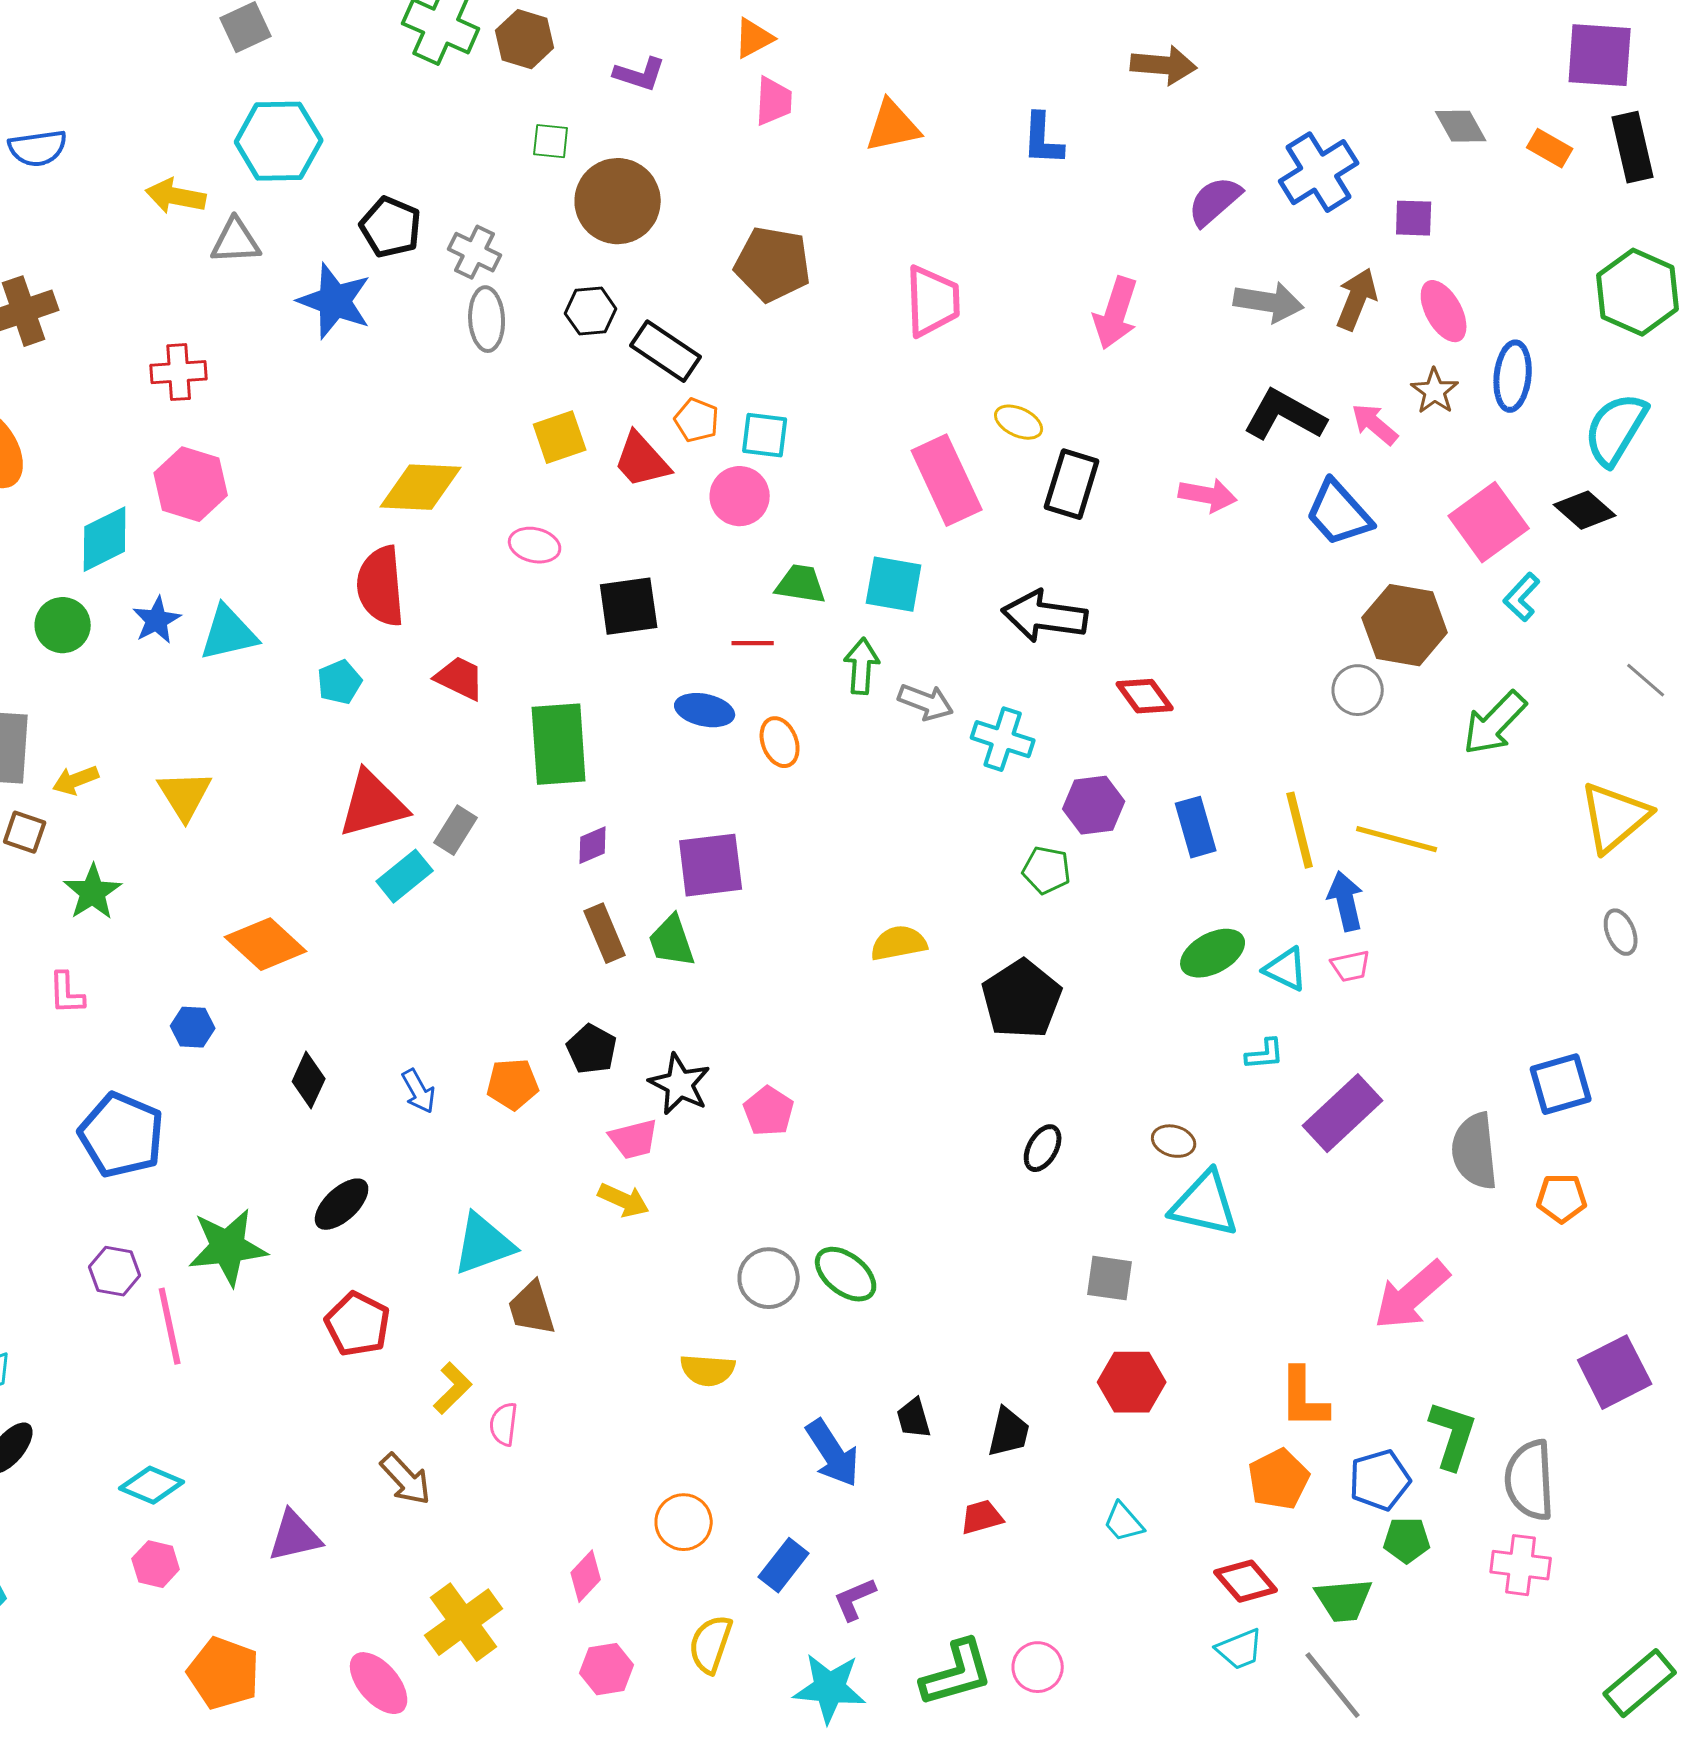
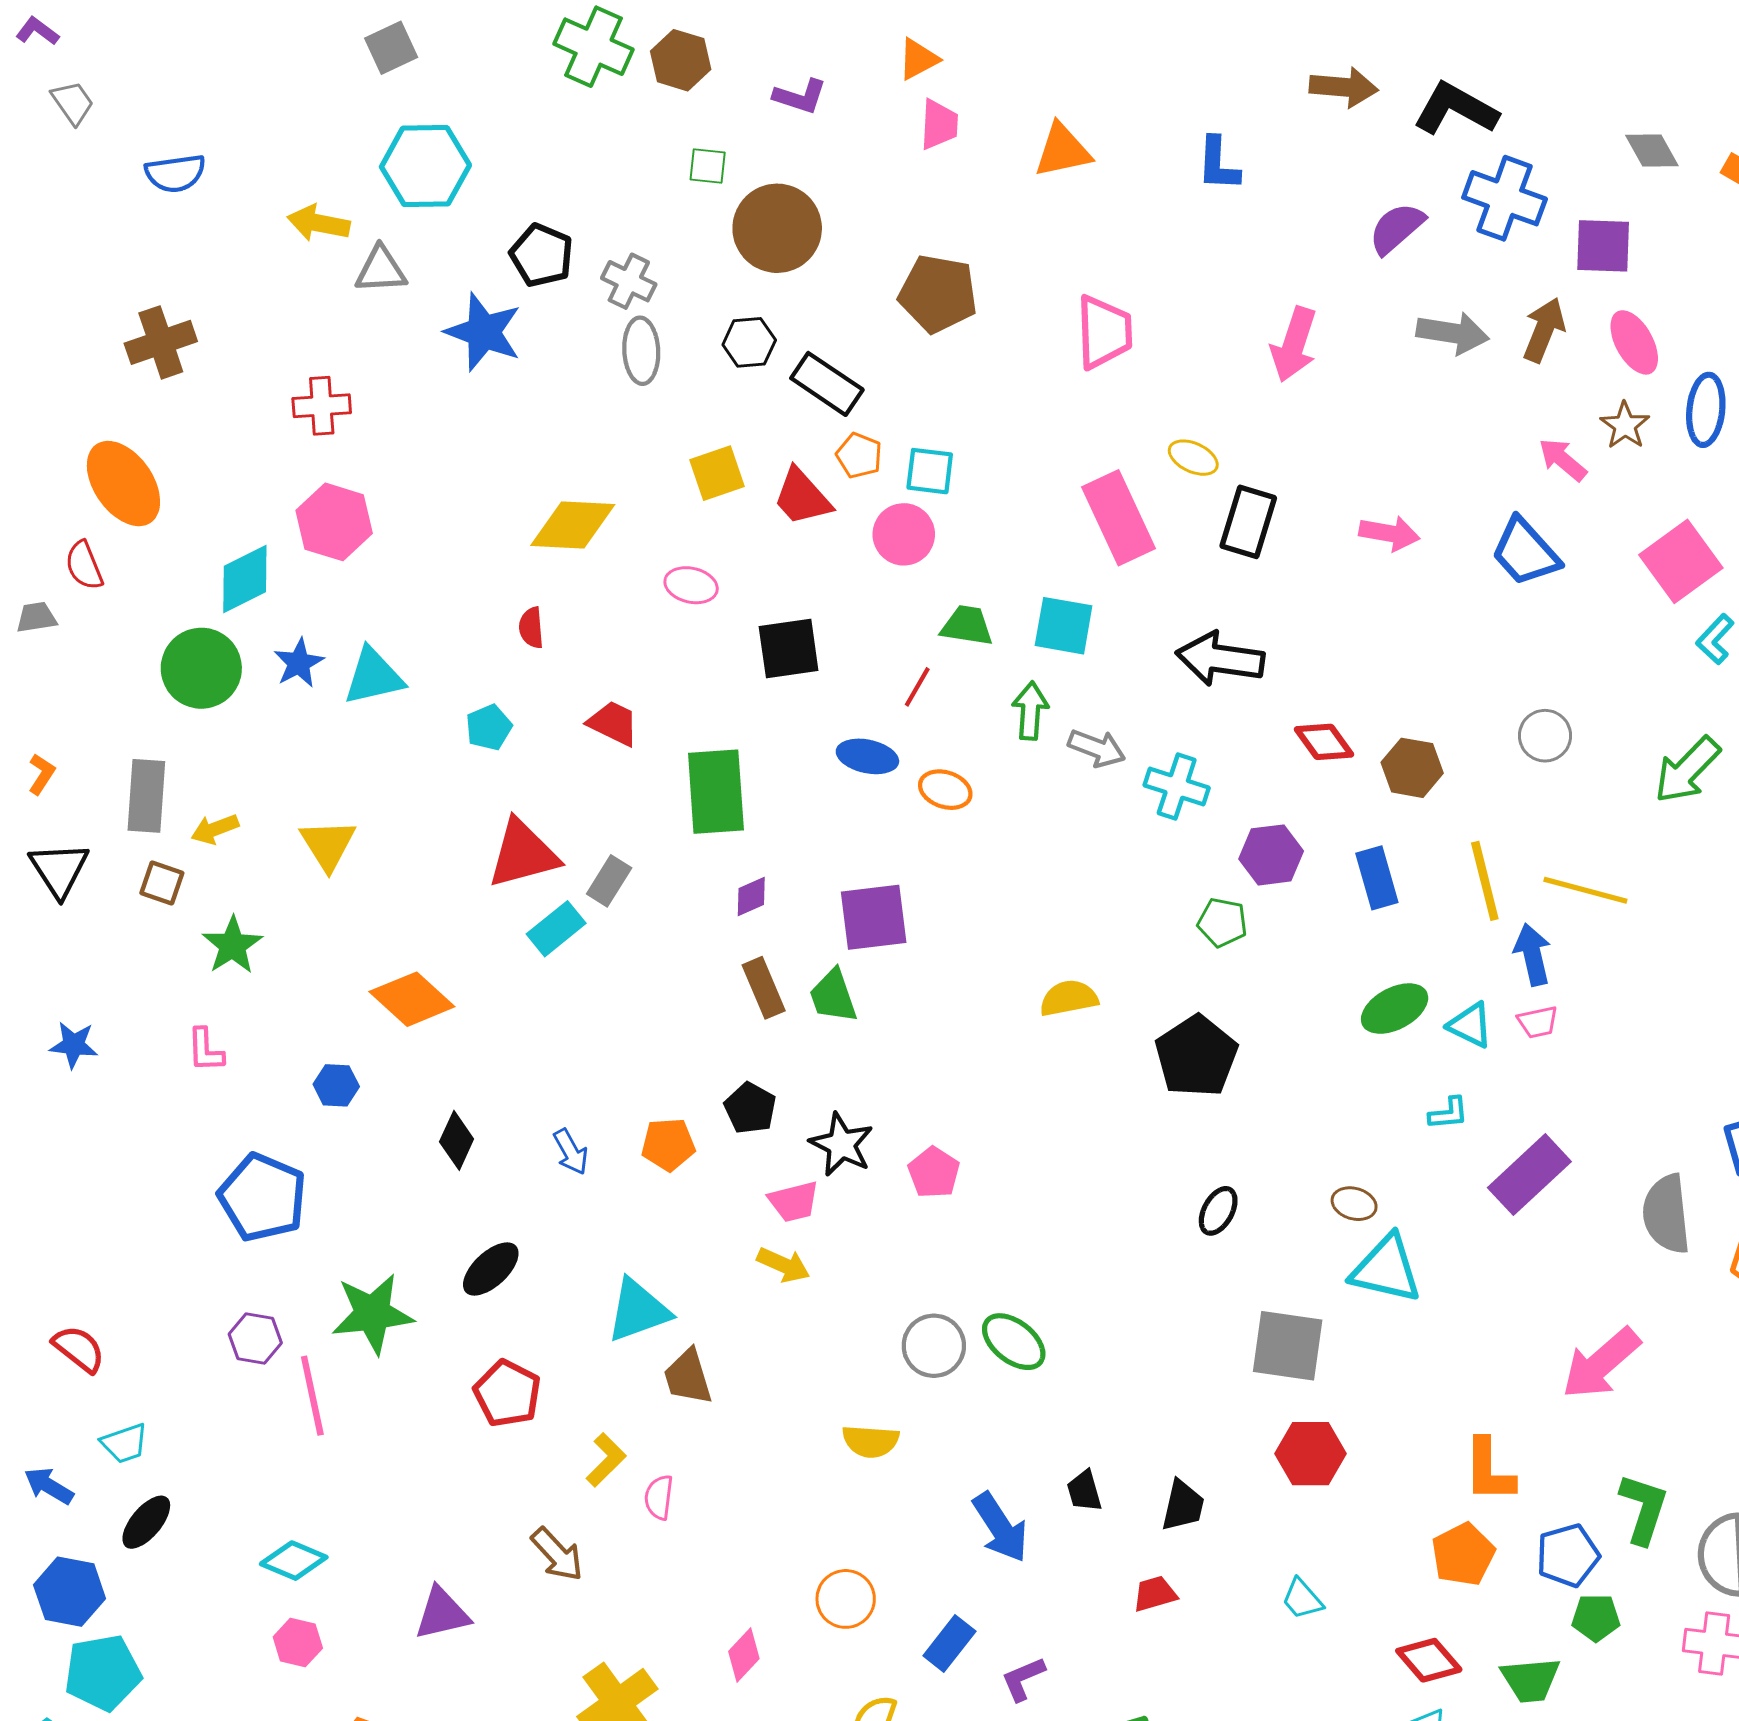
blue cross: (1319, 172) -> (1505, 198), turned -38
purple square: (1414, 218) -> (1603, 246), size x1.4
black L-shape: (1285, 415) -> (1456, 109), moved
red semicircle: (381, 586) -> (531, 628), size x0.5
green circle: (63, 625) -> (201, 668), size x1.4
brown hexagon: (1405, 625) -> (1412, 768), moved, size x0.7
red line: (753, 643) -> (917, 687), turned -60
orange ellipse: (780, 742) -> (945, 790), turned -51
gray square: (1110, 1278) -> (1288, 1346), size x1.5

